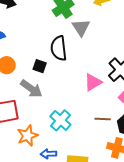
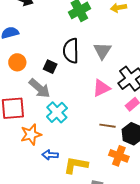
gray triangle: (81, 28) -> (102, 51), moved
cyan cross: (60, 120) -> (57, 112), moved

